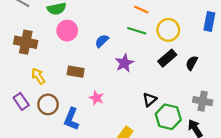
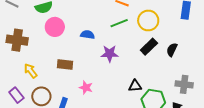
green line: (137, 31) -> (119, 23), turned -36
blue semicircle: (102, 41) -> (87, 35), turned 56
purple star: (124, 63) -> (110, 54), turned 30
black triangle: (150, 100) -> (135, 86), turned 40

